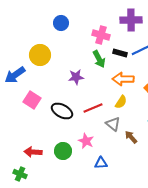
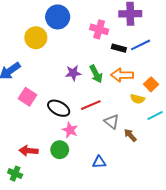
blue circle: (61, 23) -> (58, 17), size x1.5
yellow circle: (40, 55) -> (36, 38), moved
green arrow: (99, 59) -> (96, 74), moved
yellow semicircle: (121, 102) -> (137, 99), moved, turned 72
pink star: (86, 141) -> (70, 130), moved

